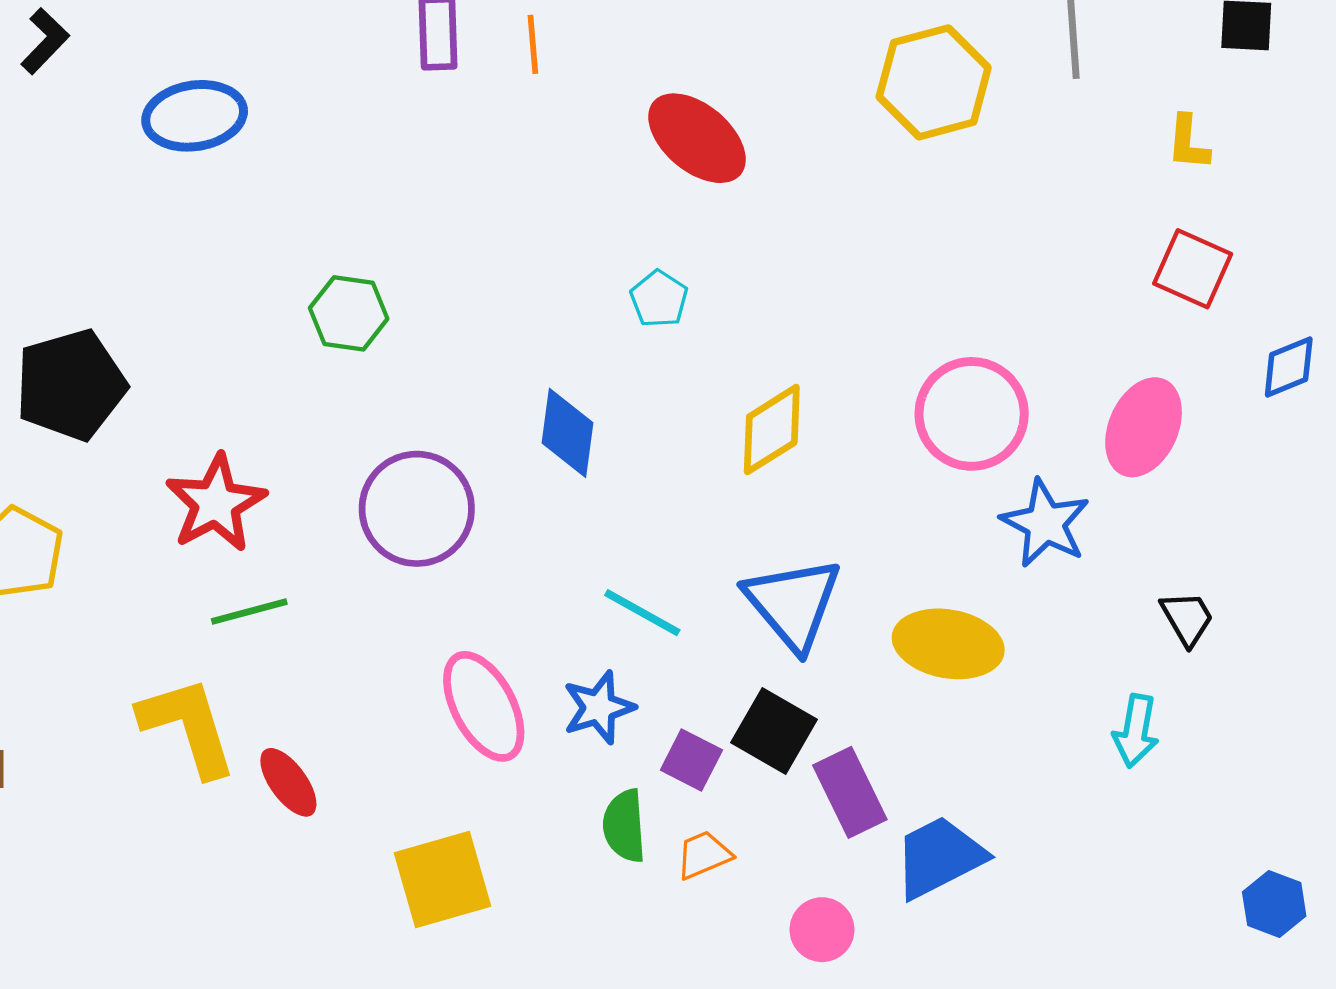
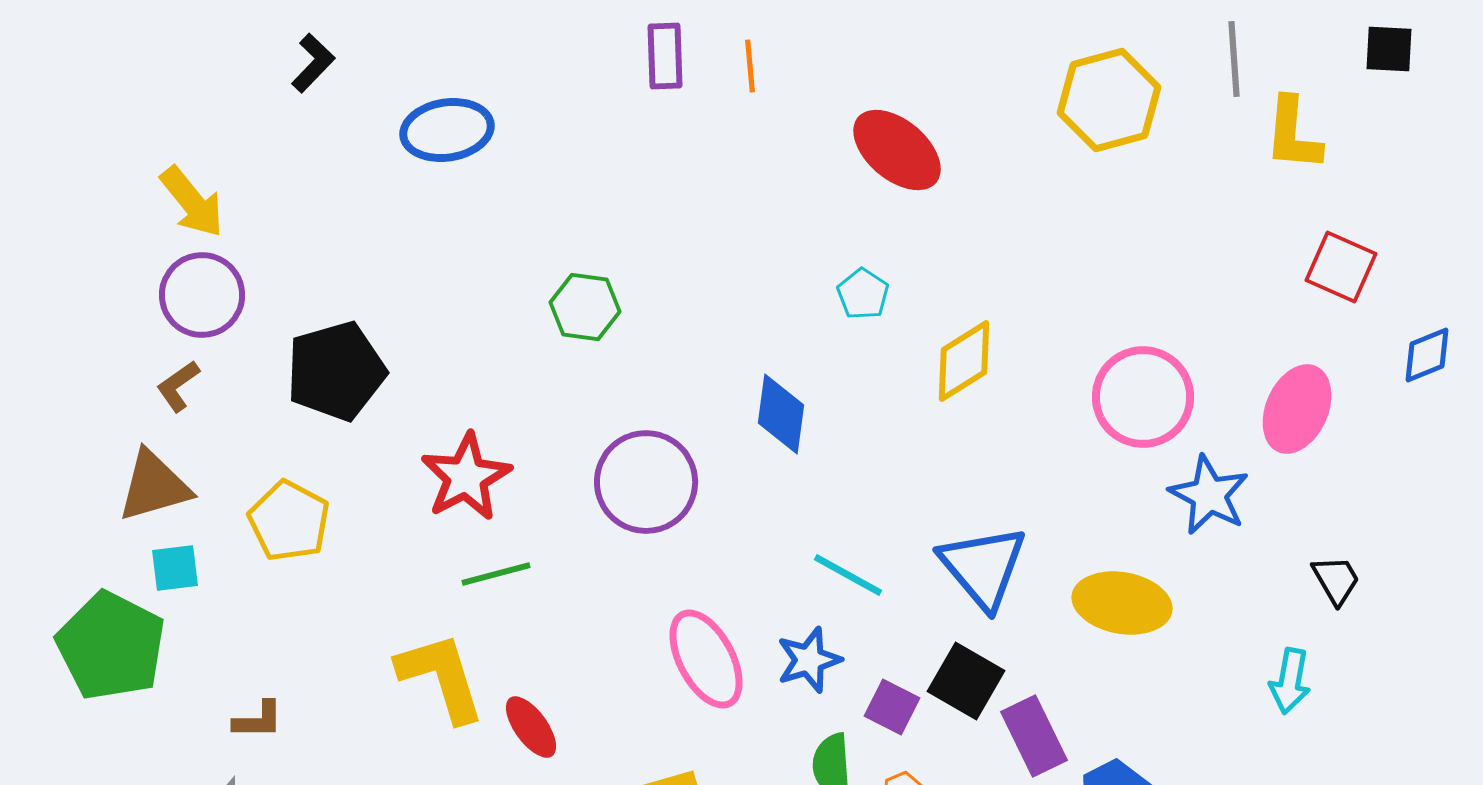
yellow L-shape: (1188, 143) -> (1293, 134), moved, size x1.5
yellow diamond: (772, 430) -> (964, 361), moved

